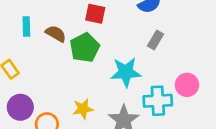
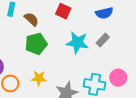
green pentagon: (85, 48) -> (36, 44), moved
cyan star: (126, 72) -> (77, 43), moved

